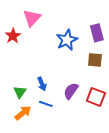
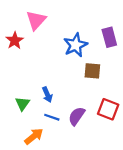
brown square: (95, 60) -> (92, 71), moved
purple semicircle: (71, 91) -> (77, 116), moved
orange arrow: (23, 113) -> (34, 136), moved

